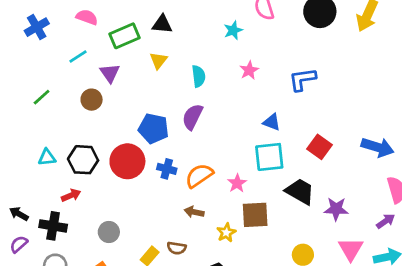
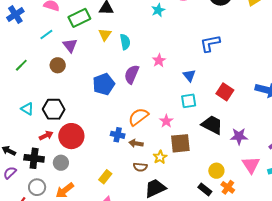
pink star: (249, 70) -> (159, 60), moved
cyan semicircle: (199, 76) -> (125, 42), moved
blue triangle: (272, 122) -> (189, 75), turned 32
blue pentagon: (153, 129) -> (104, 84), turned -30
cyan triangle: (47, 157) -> (27, 109), turned 40
cyan square: (269, 157) -> (189, 101), size x0.7
red circle: (127, 161) -> (71, 136), moved
blue cross: (167, 169) -> (118, 135), moved
gray circle: (109, 232) -> (61, 163), moved
brown semicircle: (177, 248) -> (140, 167), moved

